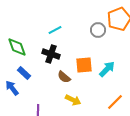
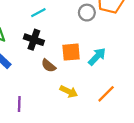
yellow arrow: (73, 100) -> (69, 92), moved

